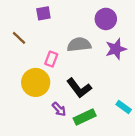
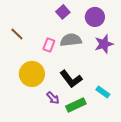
purple square: (43, 13) -> (63, 12), moved, turned -32
pink rectangle: (51, 59) -> (49, 45), moved
cyan rectangle: (124, 107) -> (103, 92), moved

